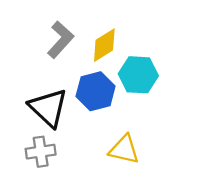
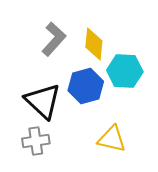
yellow diamond: (104, 45) -> (94, 44), turned -52

